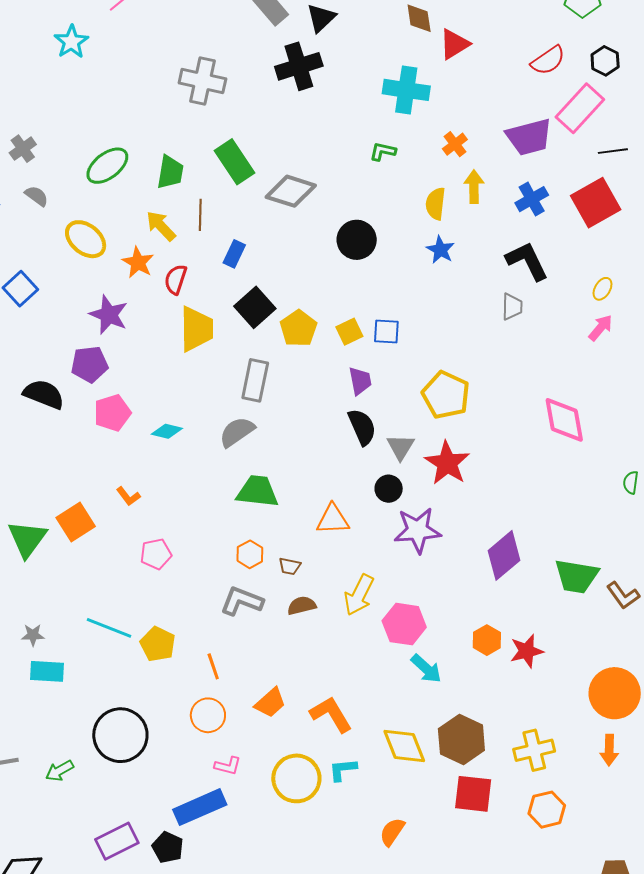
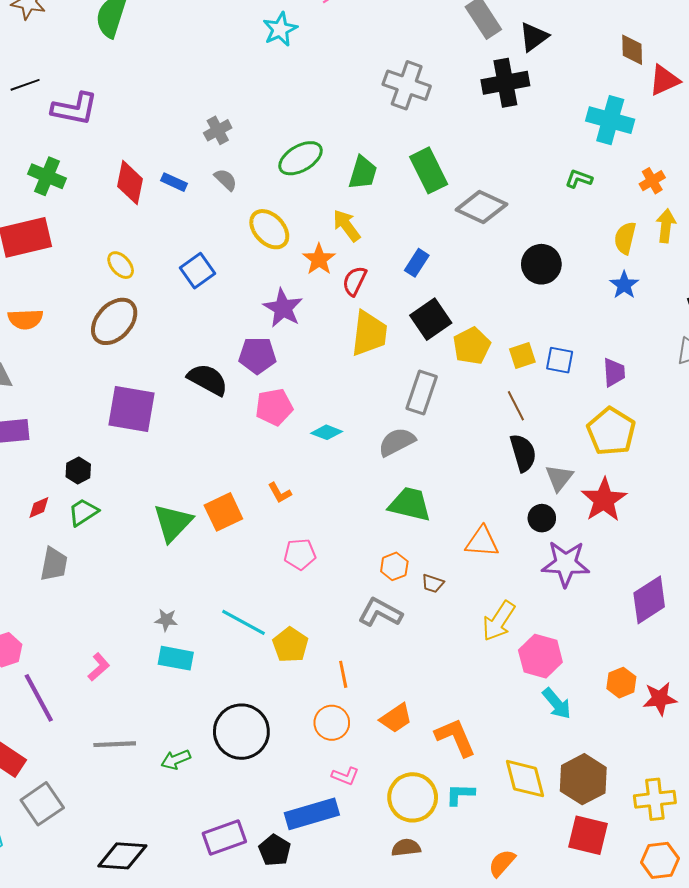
brown line: (200, 215) -> (516, 406), moved, turned -36
purple trapezoid: (360, 381) -> (614, 372), moved
brown semicircle: (302, 606) -> (406, 848), moved

